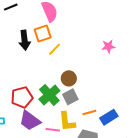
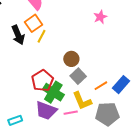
yellow line: (55, 49) -> (42, 36), moved
green cross: (49, 95) -> (53, 92), moved
red pentagon: (22, 97) -> (42, 81), moved

